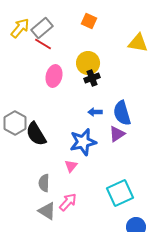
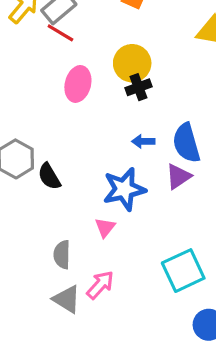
black semicircle: (36, 134) -> (49, 176), size x0.7

